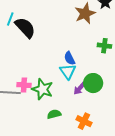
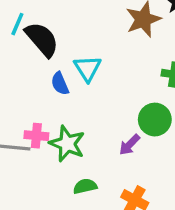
blue semicircle: (69, 58) -> (60, 84), moved
cyan triangle: (68, 72) -> (88, 68), moved
green circle: (93, 83) -> (155, 120), moved

